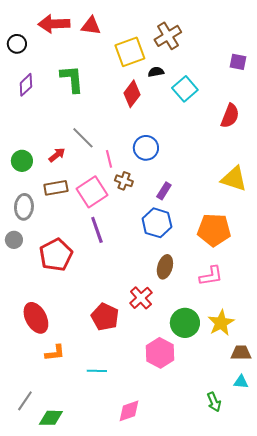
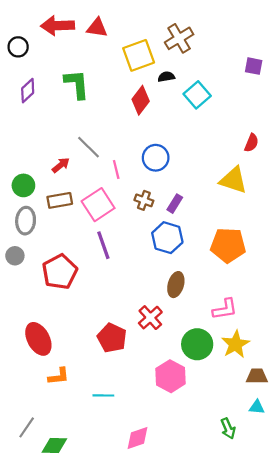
red semicircle: (230, 116) -> (252, 143), moved, size x0.7
green circle: (22, 161) -> (23, 185), moved
yellow triangle: (234, 179) -> (233, 180), moved
brown cross: (124, 181) -> (144, 200), moved
pink L-shape: (211, 276) -> (225, 309), moved

